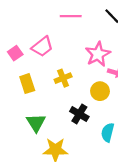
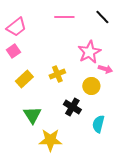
pink trapezoid: (42, 47) -> (16, 27), moved
yellow rectangle: (27, 84) -> (24, 79), turned 66

